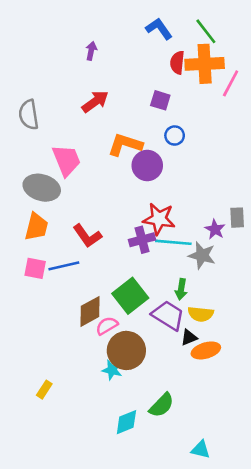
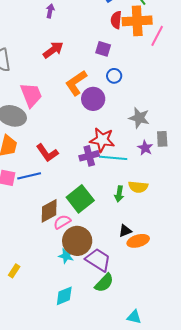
orange L-shape: (125, 145) -> (76, 83), turned -52
gray star: (202, 255) -> (139, 118), moved
yellow semicircle: (201, 314) -> (138, 187), moved
purple trapezoid: (168, 315) -> (98, 260), moved
cyan diamond: (126, 422) -> (64, 296), moved

